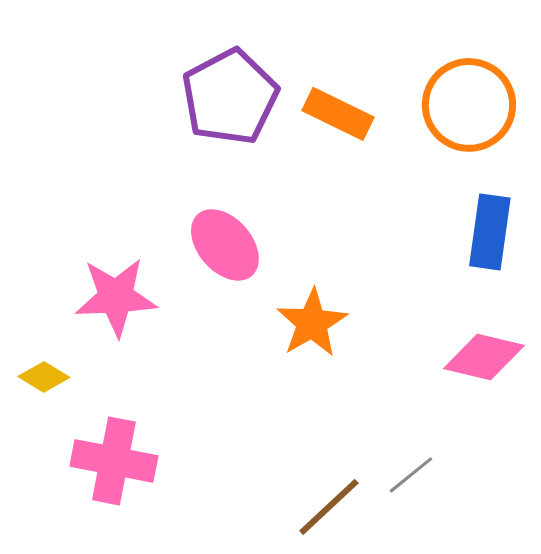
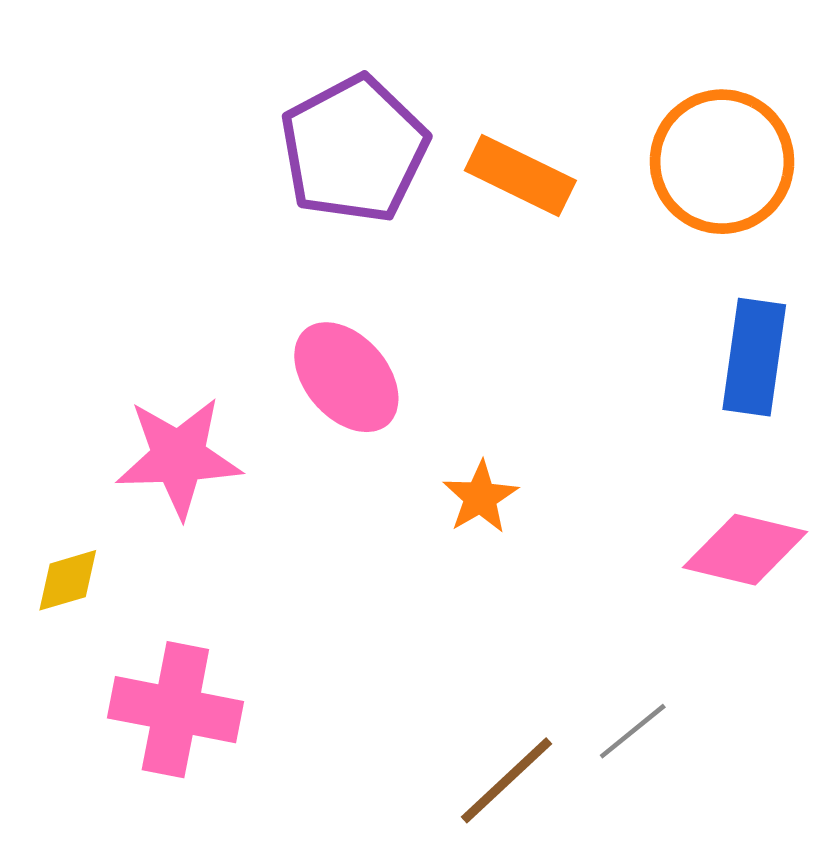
orange star: (312, 323) -> (480, 497), size x0.7
yellow diamond: (44, 377) -> (68, 580), turned -48

